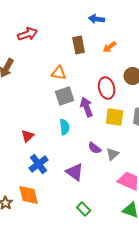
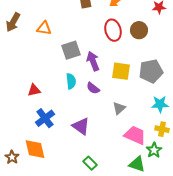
orange triangle: (59, 73) -> (44, 28), moved
red ellipse: (107, 88) -> (113, 30), moved
red triangle: (28, 136) -> (34, 90), turned 32
purple semicircle: (95, 148) -> (93, 88), moved

